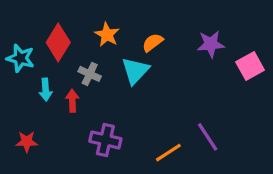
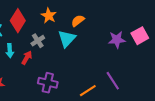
purple star: (211, 44) -> (117, 40), moved
gray cross: (90, 74) -> (38, 41), turned 32
red arrow: (72, 101) -> (27, 58), turned 32

